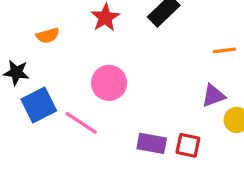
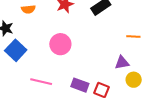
blue square: (39, 105) -> (16, 50), turned -30
pink line: (81, 123) -> (41, 82), moved, turned -30

